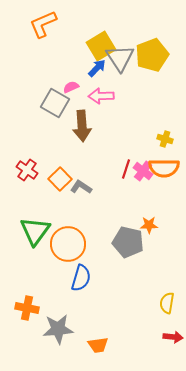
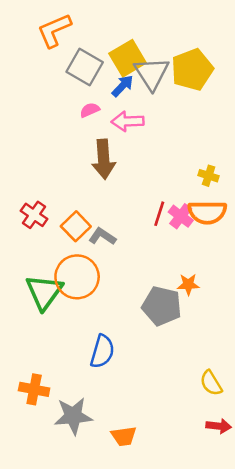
gray square: (55, 103) -> (85, 67), moved
orange circle: (68, 244) -> (77, 277), moved
yellow semicircle: (167, 303) -> (211, 383), turned -40

